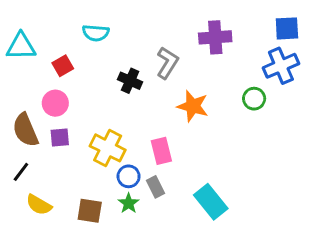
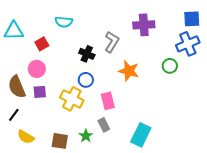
blue circle: (129, 176) -> (86, 80), moved
cyan rectangle: (211, 202) -> (141, 135), turned 65

